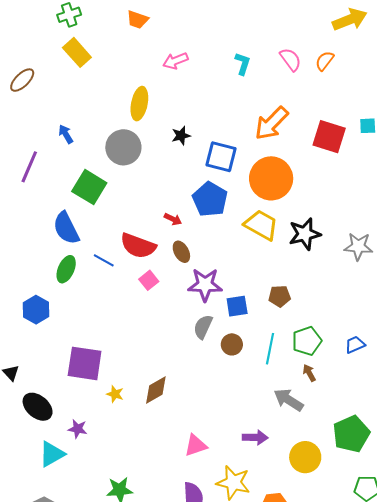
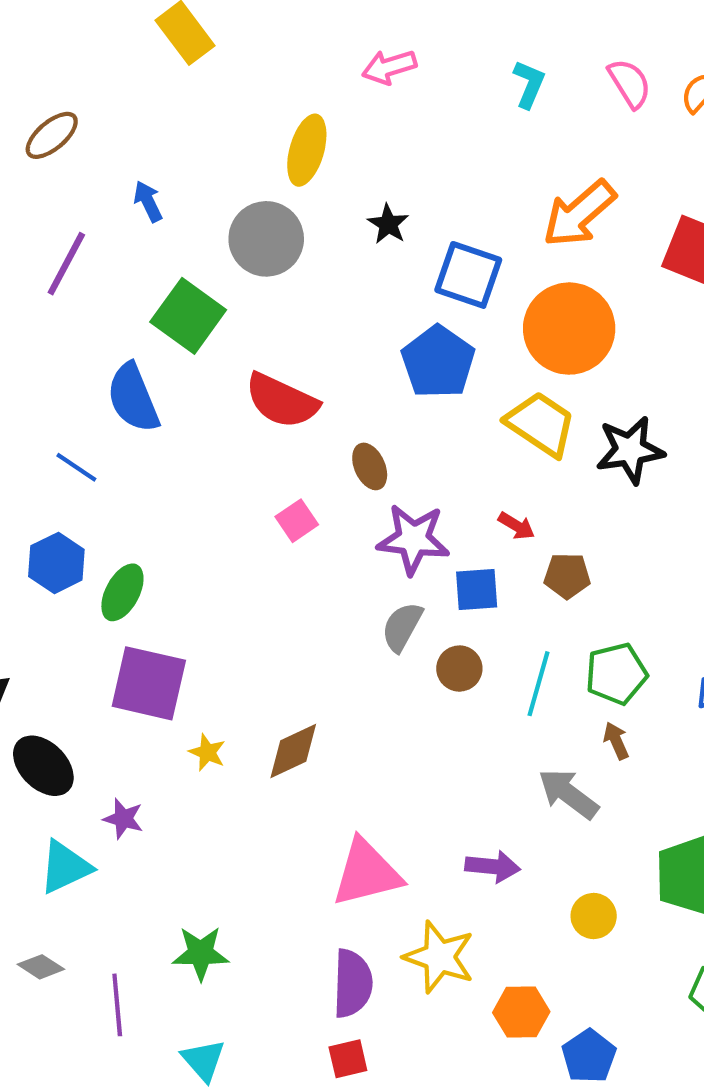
brown ellipse: (22, 80) -> (52, 135), moved
black star: (181, 136) -> (388, 224), turned -30
red arrow: (173, 219) -> (516, 526), moved
red semicircle: (138, 246) -> (282, 401), moved
blue line: (104, 260) -> (76, 467), moved
green ellipse: (66, 269) -> (122, 592), moved
pink triangle: (196, 445) -> (367, 873), size x1.5
yellow circle: (305, 457) -> (594, 916), size x0.7

